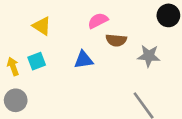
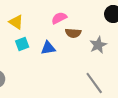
gray star: (149, 56) -> (98, 45), turned -30
cyan square: (37, 61) -> (22, 44), moved

